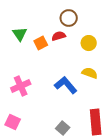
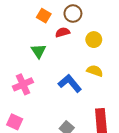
green triangle: (20, 34) -> (39, 51), moved
orange square: (41, 43) -> (44, 16), moved, turned -32

